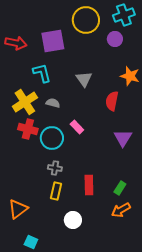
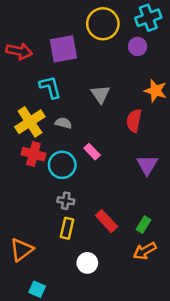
red rectangle: (89, 185) -> (106, 221), turned -42

